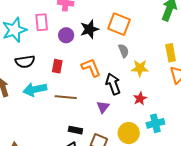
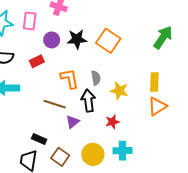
gray semicircle: (124, 51) -> (96, 78), moved
red rectangle: (57, 66) -> (37, 61), moved, turned 40
brown line: (66, 97) -> (55, 104), moved

